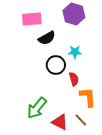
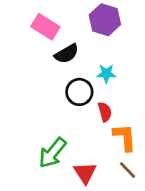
pink rectangle: (32, 19) -> (45, 27), turned 36
brown line: (81, 120) -> (128, 170), moved
red triangle: (60, 122) -> (85, 173), turned 30

